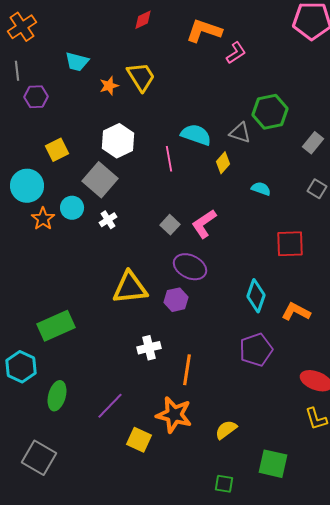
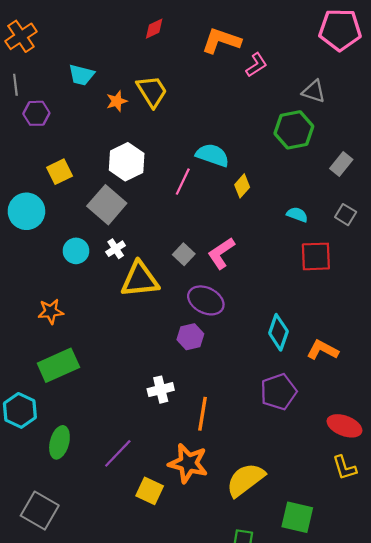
gray triangle: (240, 133) -> (314, 91), moved
pink line: (169, 159) -> (183, 182), turned 35
cyan semicircle: (261, 189) -> (297, 215), moved
cyan circle: (72, 208) -> (76, 251), moved
orange star: (43, 219) -> (51, 311), moved, turned 30
red square: (290, 244) -> (316, 256), moved
yellow triangle: (130, 288) -> (140, 279), moved
yellow semicircle: (226, 430) -> (245, 480), size x1.6

